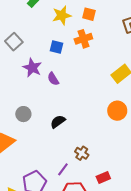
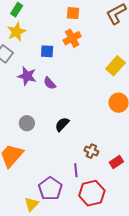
yellow star: (62, 15) -> (16, 32), moved
purple line: (63, 169) -> (76, 170), turned -32
red rectangle: (103, 178) -> (116, 162), moved

